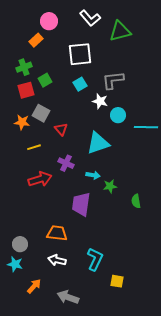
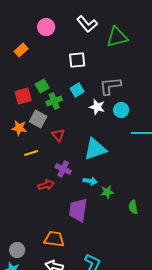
orange rectangle: (36, 40) -> (21, 50), moved
white square: (80, 54) -> (77, 60), size x0.7
green cross: (24, 67) -> (54, 101), moved
cyan circle: (118, 115) -> (121, 110), moved
red arrow: (40, 179) -> (46, 185), moved, size x0.7

